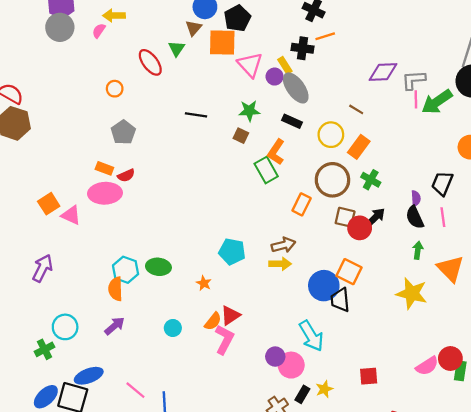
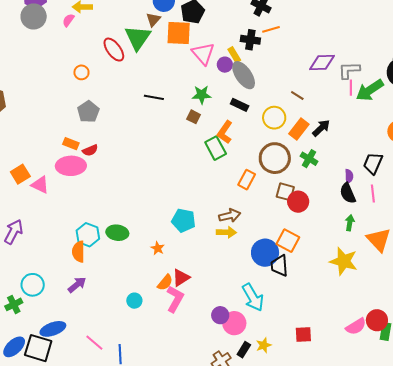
green triangle: (177, 49) -> (138, 38), size x1.8
black arrow: (375, 217) -> (321, 128), moved
cyan circle: (173, 328) -> (134, 301), moved

